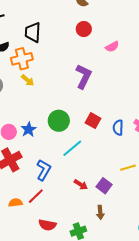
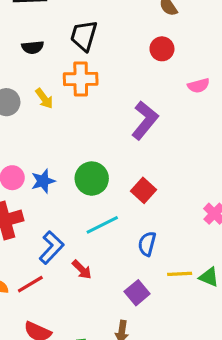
orange cross: (22, 59) -> (81, 79), moved
yellow arrow: (28, 80) -> (44, 98), moved
blue semicircle: (118, 128) -> (147, 244), moved
red arrow: (81, 185) -> (82, 269), moved

